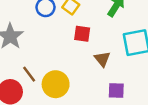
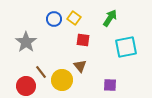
brown triangle: (102, 59) -> (80, 66), moved

